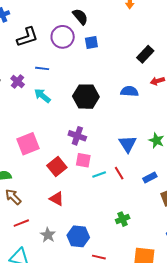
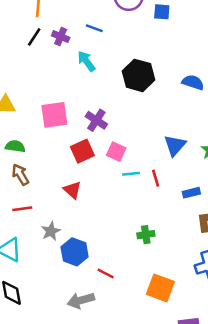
purple cross: (18, 82) -> (61, 37), turned -32
purple cross: (77, 136) -> (96, 120), moved
blue hexagon: (78, 236) -> (75, 252), moved

